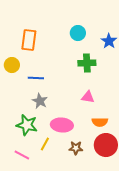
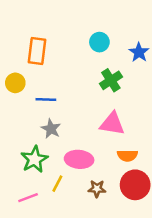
green cross: (87, 63) -> (111, 80), turned -30
pink triangle: (88, 97) -> (112, 124), size x1.5
green star: (27, 125) -> (34, 159), turned 30
pink line: (22, 155) -> (28, 198), turned -49

